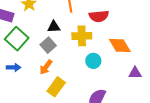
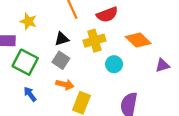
blue arrow: (14, 67) -> (30, 94), turned -112
orange arrow: (46, 67) -> (65, 84), turned -98

